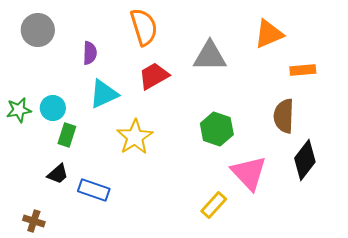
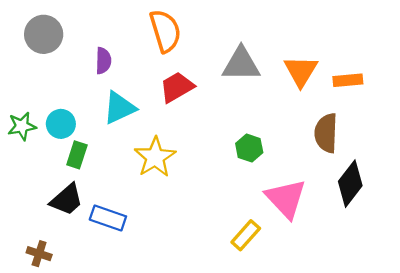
orange triangle: (269, 34) -> (301, 71), moved, turned -36
green hexagon: (217, 129) -> (249, 148), size x0.7
black trapezoid: (58, 174) -> (67, 200), size x1.4

